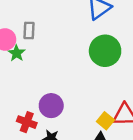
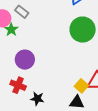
gray rectangle: (29, 31) -> (22, 12), turned -56
purple circle: (51, 106) -> (25, 60), moved

